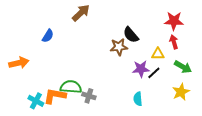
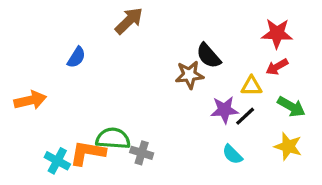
red arrow: (174, 42) -> (277, 67), turned -104
yellow star: (181, 92) -> (288, 146), turned -30
cyan semicircle: (138, 99) -> (232, 154), moved, turned -40

